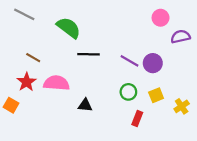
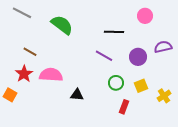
purple semicircle: (180, 37) -> (163, 47), moved
black line: (89, 54) -> (114, 32), moved
purple line: (130, 61) -> (104, 56), moved

